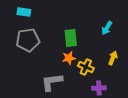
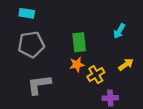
yellow arrow: (113, 58) -> (126, 65), turned 32
yellow cross: (86, 67) -> (96, 75), turned 35
gray L-shape: (52, 82) -> (39, 85), moved

